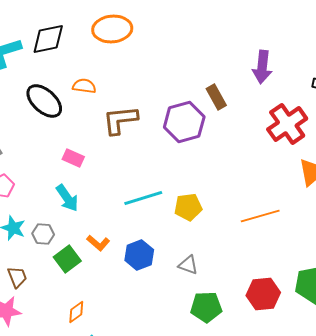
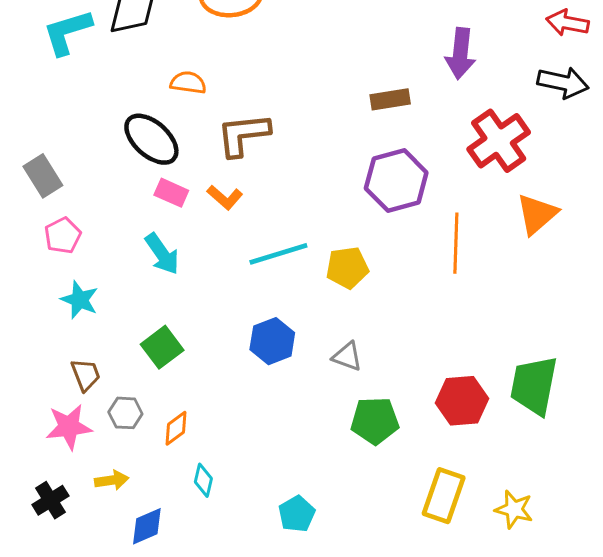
brown rectangle: (216, 97) -> (390, 99), turned -70
black ellipse: (44, 101) -> (151, 139), moved
purple hexagon: (184, 122) -> (396, 180), moved
orange line: (260, 216) -> (456, 243), moved, turned -72
gray hexagon: (43, 234) -> (125, 413), moved
orange L-shape: (98, 243) -> (225, 197), moved

